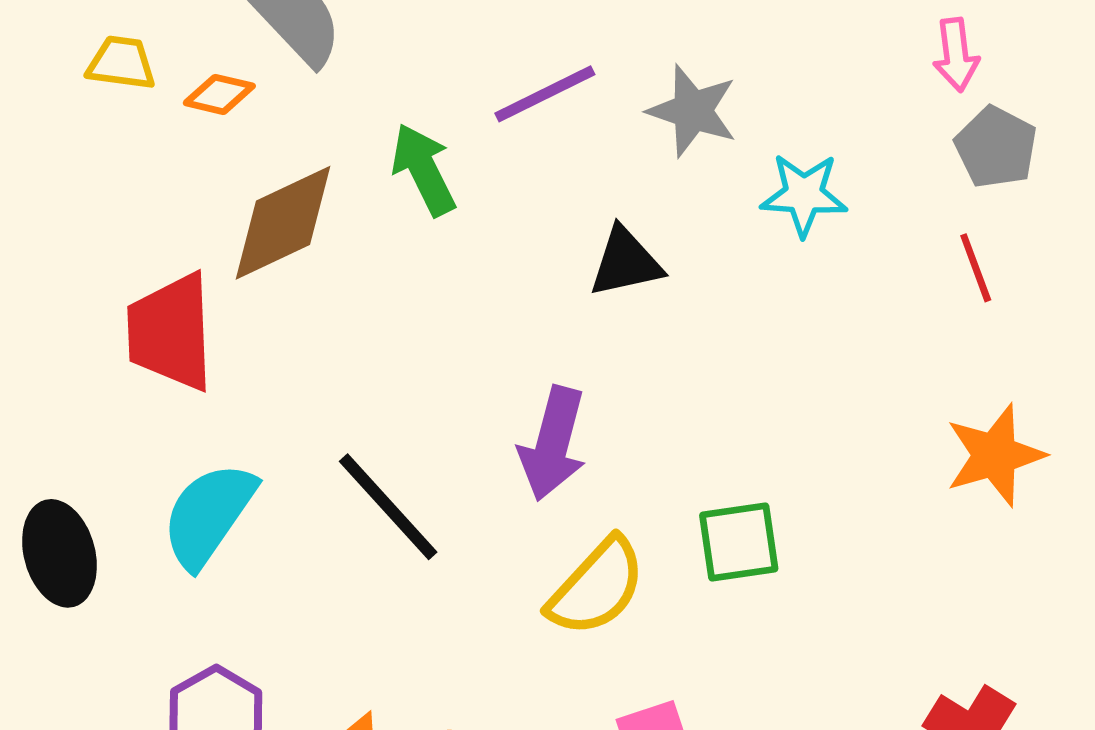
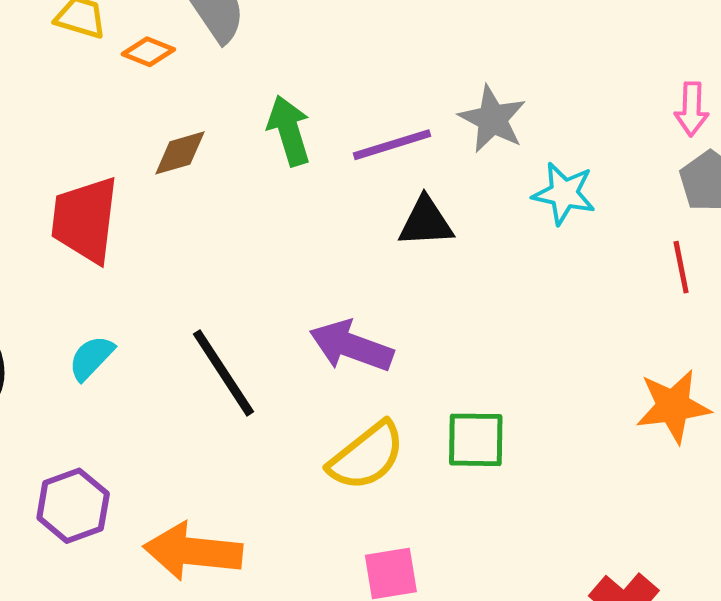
purple line: (545, 94) -> (392, 145), moved
brown diamond: (283, 223) -> (180, 153), size x0.6
purple arrow: (553, 444) -> (351, 346), turned 86
cyan semicircle: (209, 515) -> (91, 358), size x0.6

